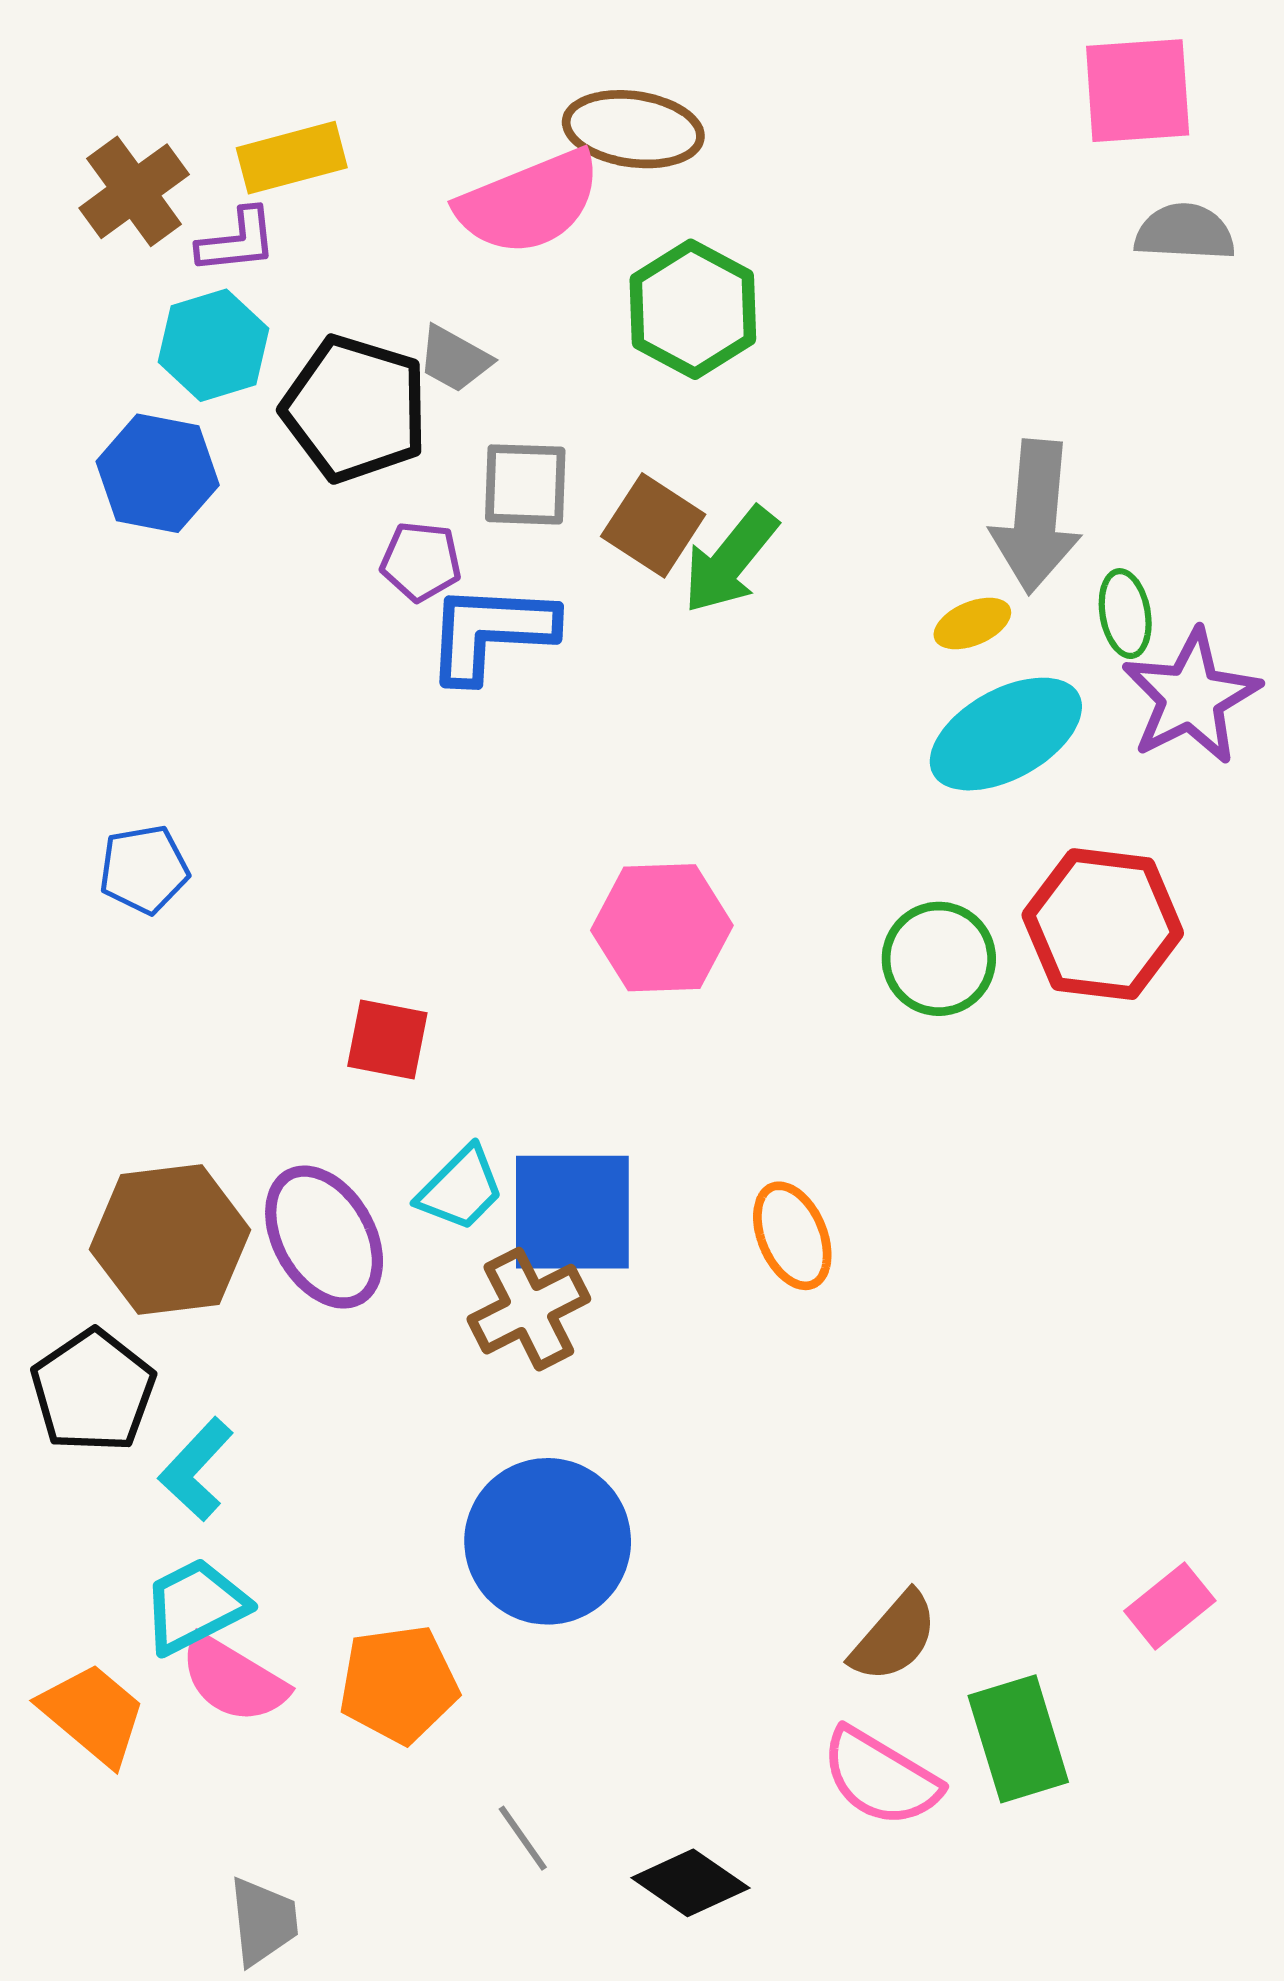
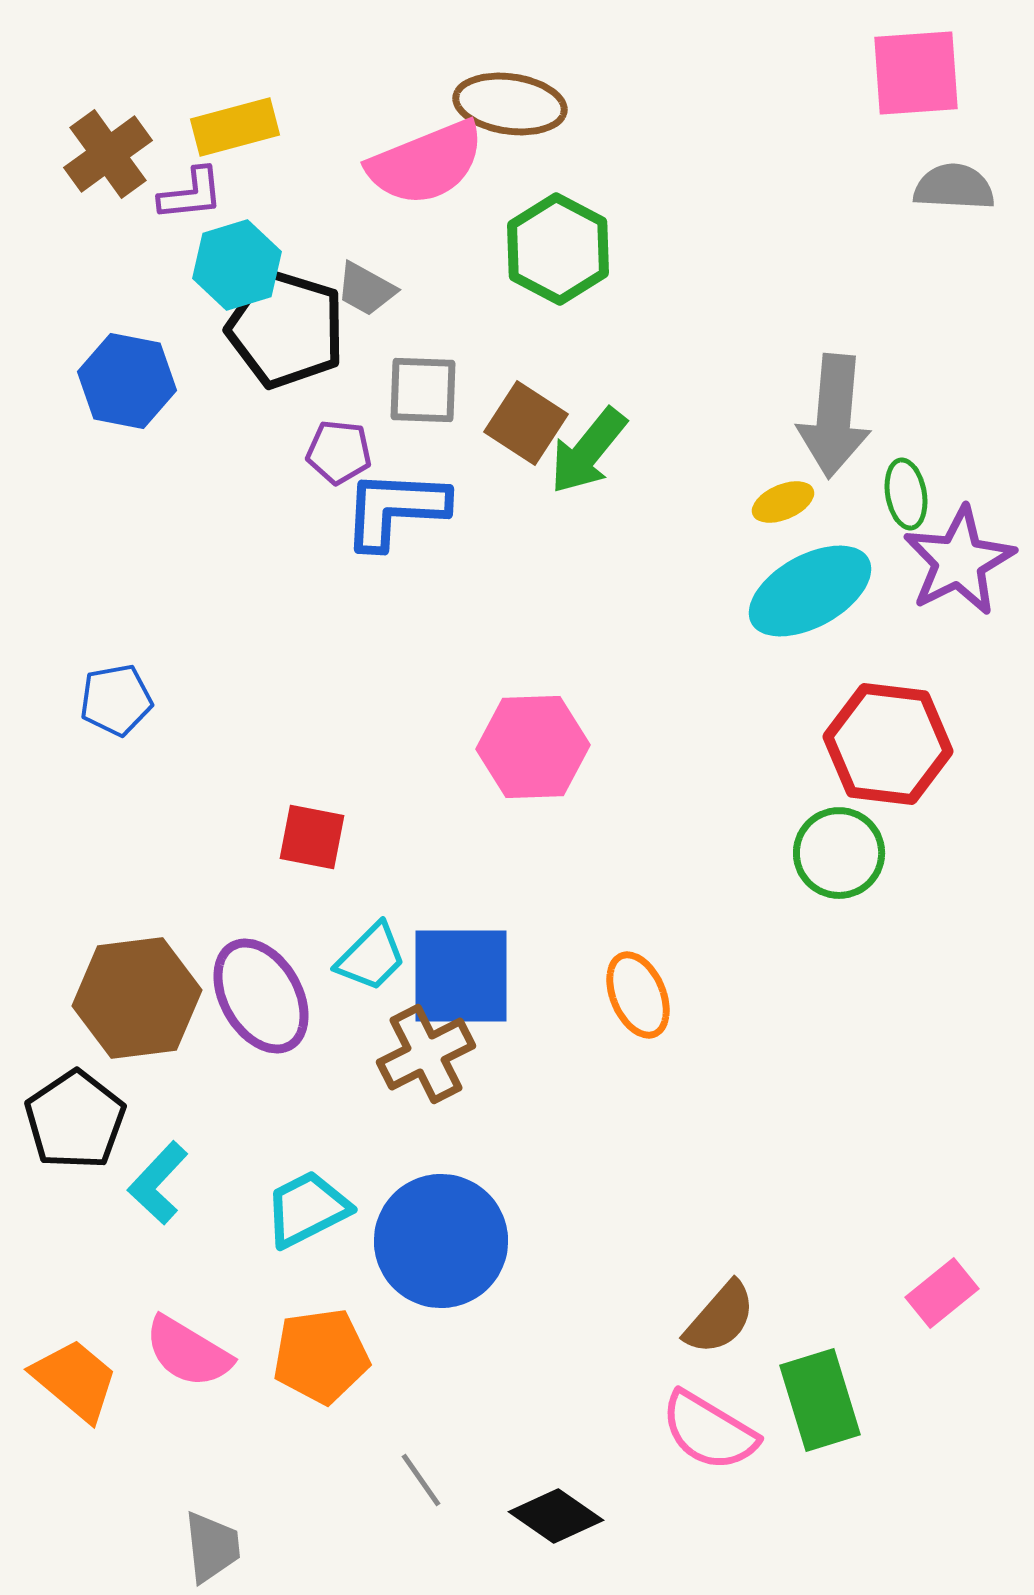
cyan hexagon: (214, 345) -> (237, 265), moved
green circle: (939, 959) -> (839, 853), moved
cyan trapezoid: (195, 1606) -> (307, 1209), moved

